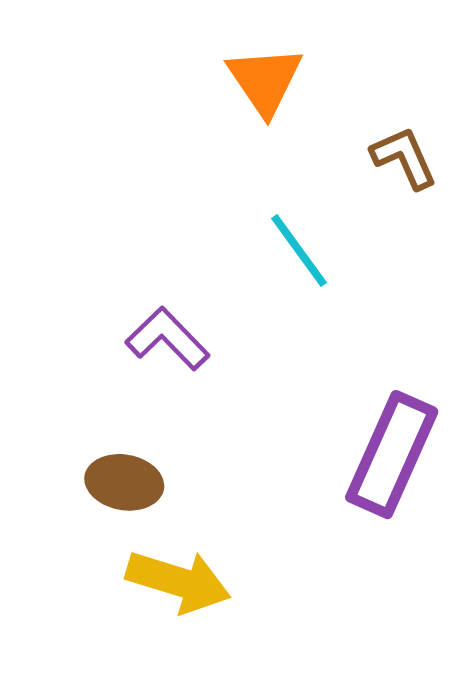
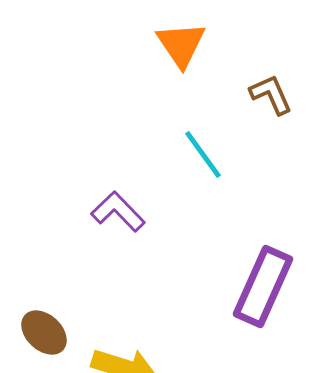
brown ellipse: (124, 482) -> (44, 333), moved, turned 33

